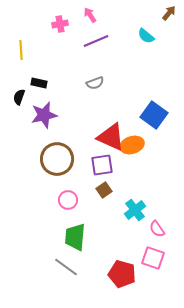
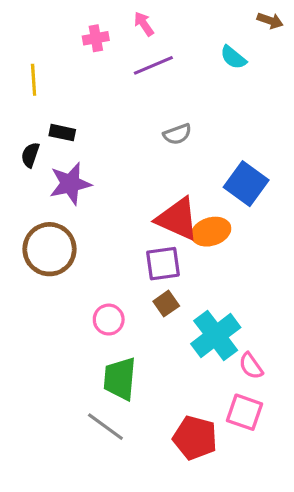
brown arrow: (169, 13) -> (270, 21), turned 70
gray semicircle: (95, 83) -> (177, 134), moved
brown circle: (57, 159) -> (50, 249), moved
cyan cross: (135, 210) -> (216, 336), size x1.4

